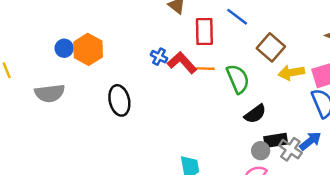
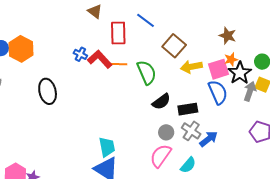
black rectangle: (276, 140) -> (188, 109), moved
blue arrow: (310, 141) -> (209, 139), moved

